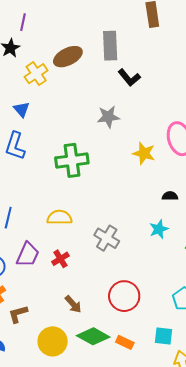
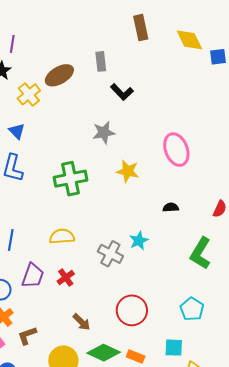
gray rectangle: (110, 46) -> (101, 61), size x0.7
yellow star: (144, 153) -> (128, 171), moved
cyan star: (159, 229) -> (139, 241), moved

